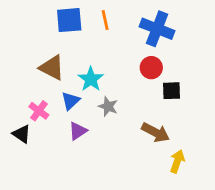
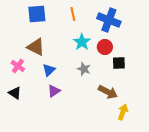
blue square: (69, 20) -> (37, 14), moved
cyan star: (91, 79) -> (82, 42), moved
gray star: (108, 107) -> (84, 69), moved
pink cross: (39, 111) -> (18, 66), moved

